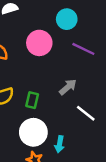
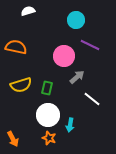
pink circle: (39, 43) -> (64, 56), moved

